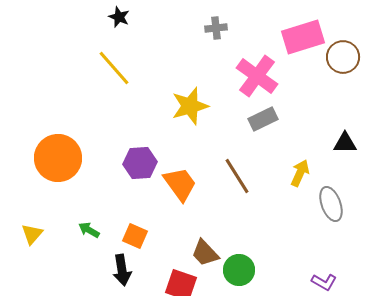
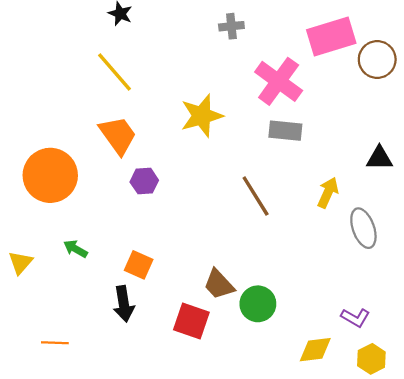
gray rectangle: (263, 119) -> (285, 131), turned 32
purple hexagon: (140, 163) -> (144, 181), size x0.7
orange trapezoid: (180, 184) -> (118, 135), moved
green arrow: (89, 230) -> (75, 249), moved

